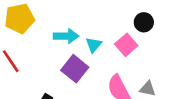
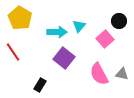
yellow pentagon: (20, 19) -> (20, 18), turned -30
cyan triangle: (94, 45) -> (79, 26), moved

